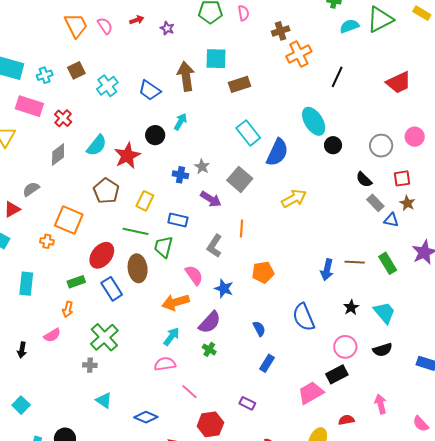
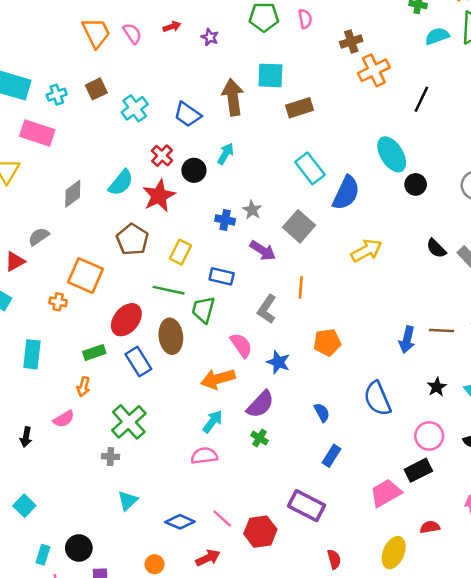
red cross: (63, 118) -> (162, 156), moved
black semicircle: (364, 180) -> (436, 248), moved
pink line: (190, 392) -> (222, 518), moved
cyan triangle: (104, 400) -> (128, 501), turned 42
purple rectangle: (247, 403) -> (306, 506), size x1.8

